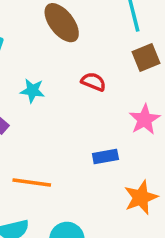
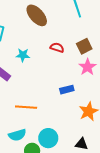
brown square: (146, 58) -> (84, 46), moved

